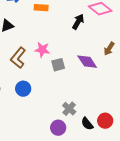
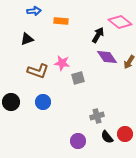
brown L-shape: (18, 58) -> (38, 71), turned -110
purple diamond: (87, 62) -> (107, 57), moved
gray cross: (69, 109) -> (97, 116), moved, turned 32

